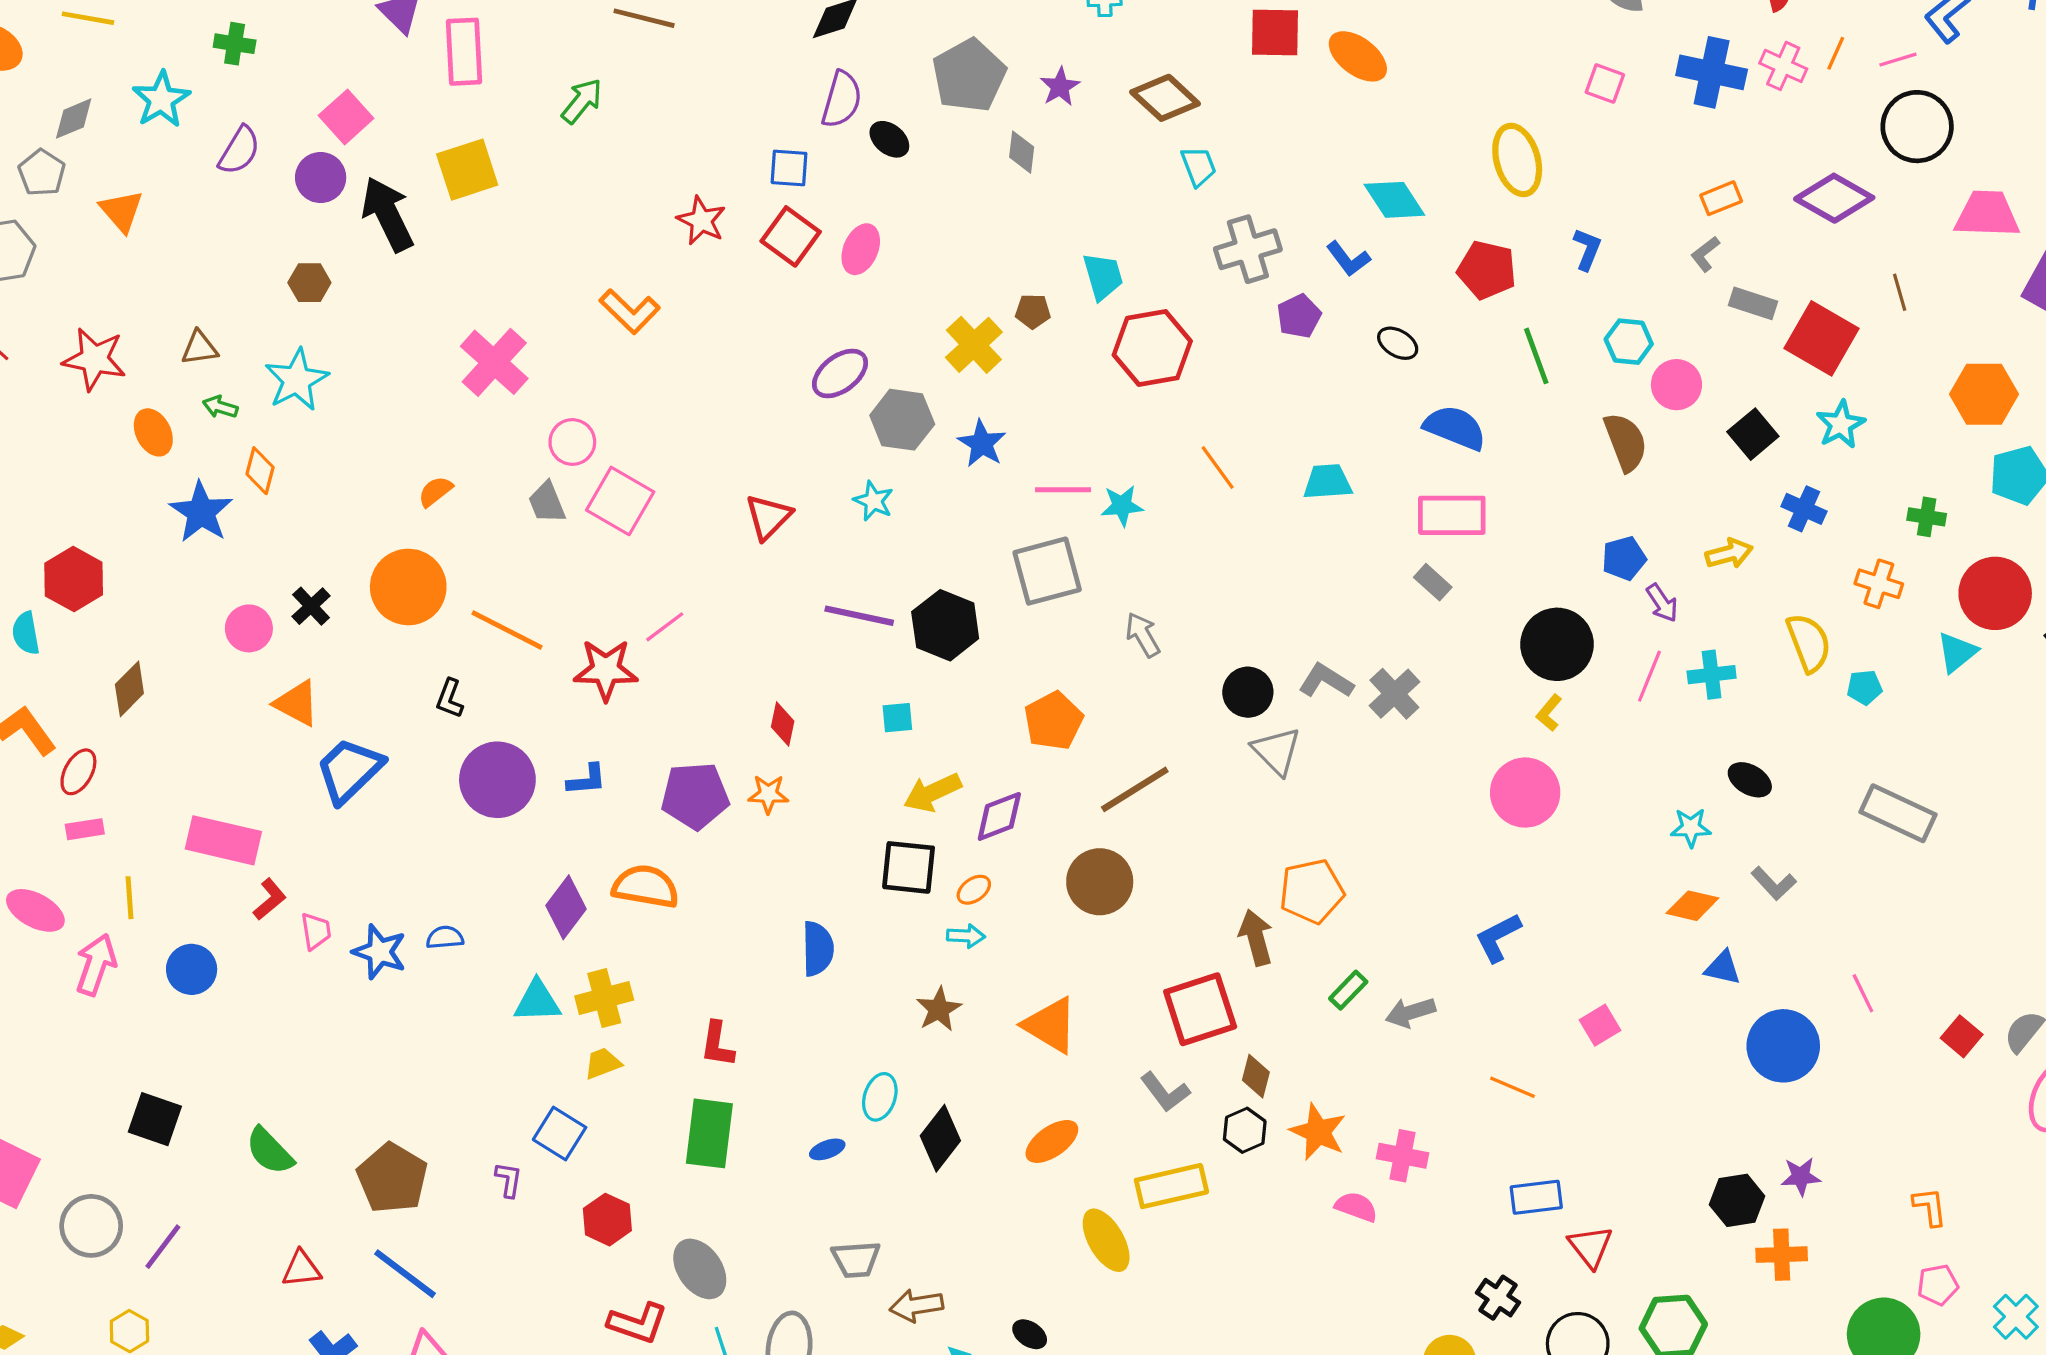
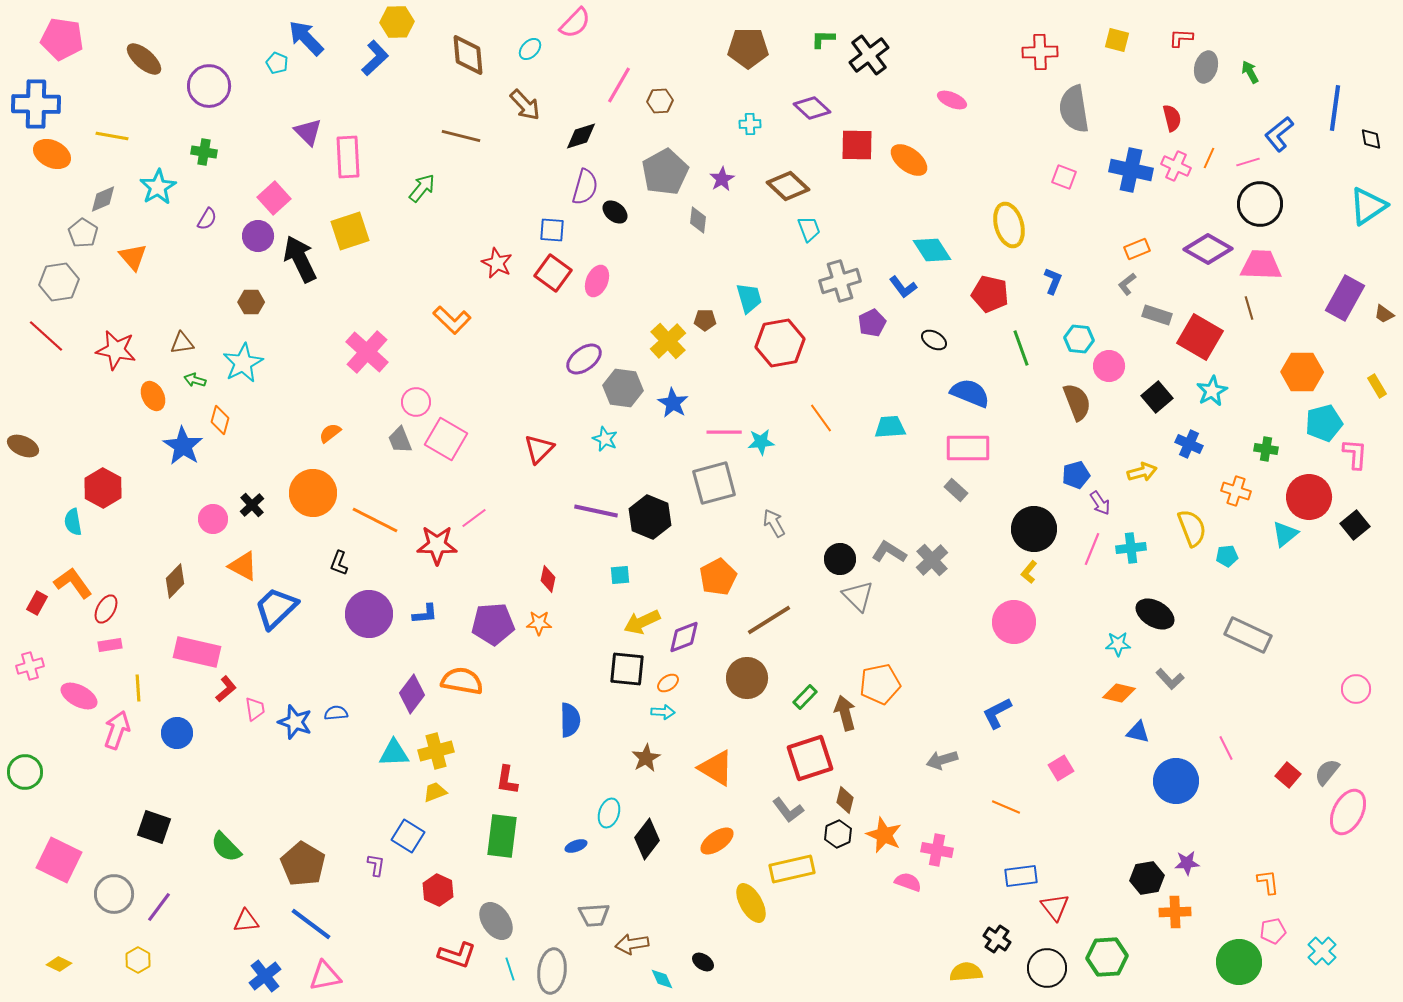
purple semicircle: (239, 150) -> (207, 219), size x0.7
pink trapezoid: (1987, 214) -> (1261, 265), moved
brown diamond: (129, 689) -> (175, 581), moved
black ellipse: (1750, 780) -> (1155, 614), size x1.4
green rectangle: (1348, 990) -> (805, 697), moved

